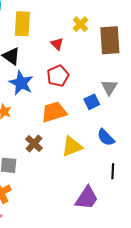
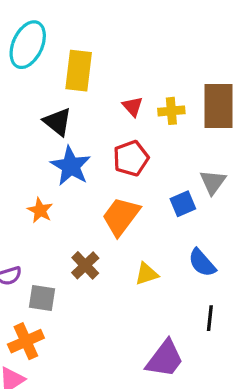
yellow cross: (80, 24) -> (171, 111), moved, turned 35
orange trapezoid: (54, 112) -> (121, 216), turned -40
yellow triangle: (72, 146) -> (147, 274), size x0.7

